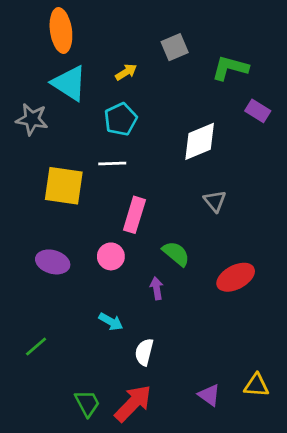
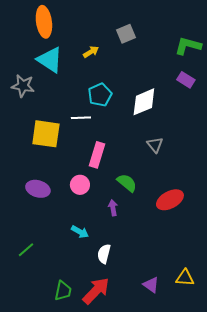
green L-shape: (230, 68) -> (188, 46), moved
cyan pentagon: (121, 119) -> (100, 95), moved
green trapezoid: (87, 403) -> (63, 291), turned 40

